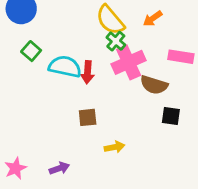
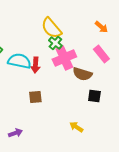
orange arrow: (153, 19) -> (101, 27), moved, turned -104
pink rectangle: (181, 57) -> (101, 54), turned 42
yellow arrow: (114, 147) -> (76, 127), moved, turned -136

